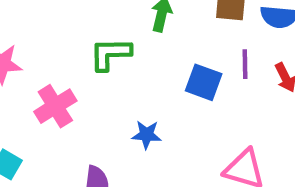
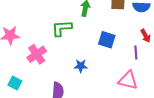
purple line: (245, 64) -> (136, 53), moved

